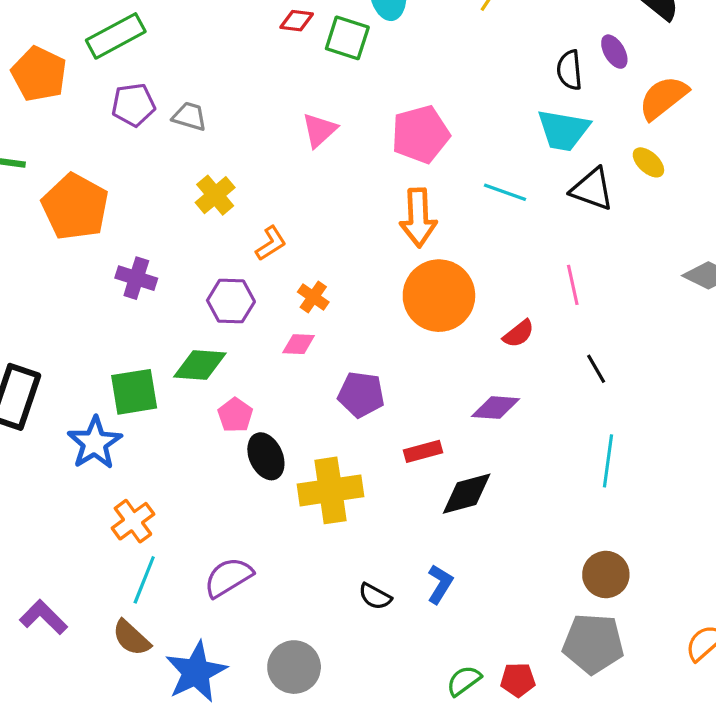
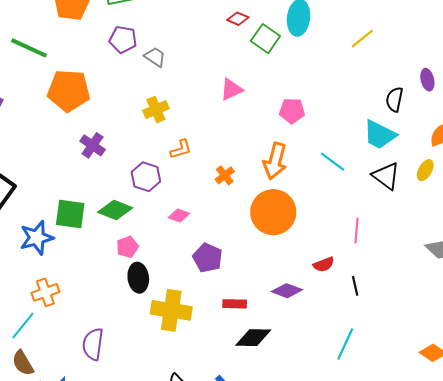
purple ellipse: (614, 52) -> (427, 80), moved
pink pentagon: (421, 134) -> (292, 111), size x0.7
yellow ellipse: (648, 162) -> (425, 170), turned 60
orange pentagon: (75, 207) -> (69, 91), turned 30
orange cross: (313, 297) -> (225, 175), moved
red semicircle: (519, 334) -> (324, 264), moved
purple semicircle: (228, 577) -> (93, 344), turned -68
cyan line: (144, 580) -> (23, 326), moved

